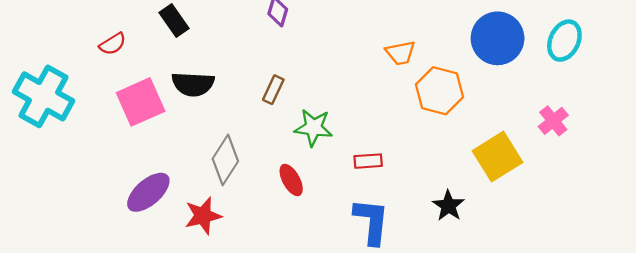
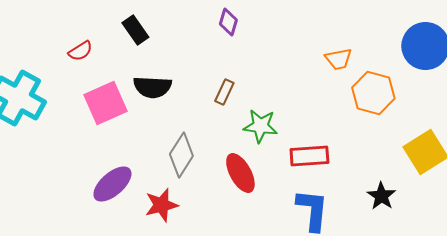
red rectangle: (368, 161) -> (309, 156), size x1.5
red ellipse: (291, 180) -> (240, 173), size x1.4

